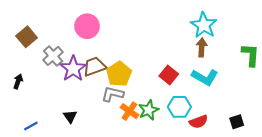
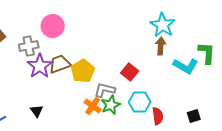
gray cross: (53, 56) -> (29, 46), moved, turned 30
cyan L-shape: (205, 77) -> (186, 66), moved
gray L-shape: (113, 94) -> (105, 90), moved
red semicircle: (198, 122) -> (158, 116), turned -78

